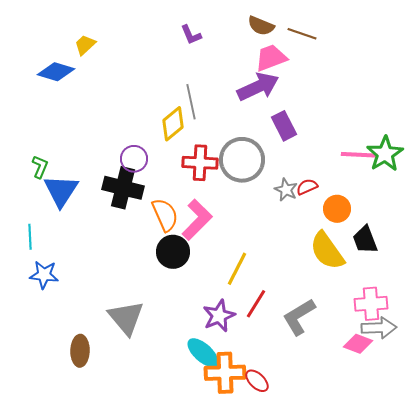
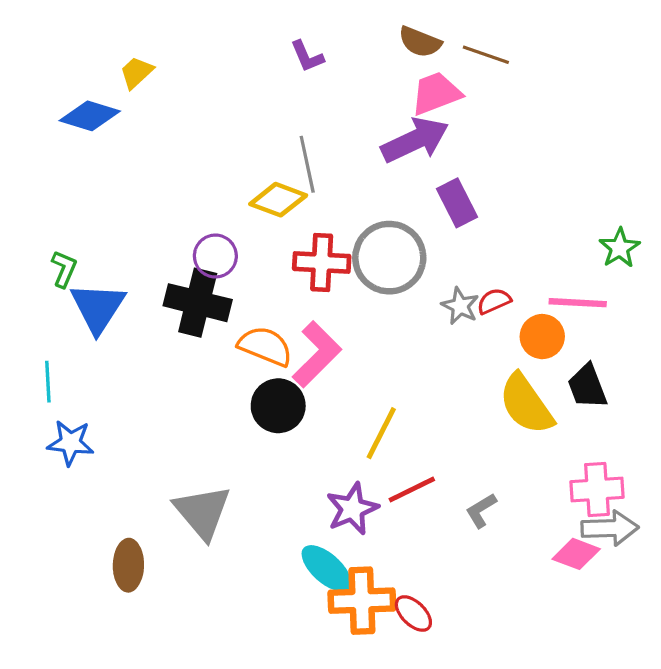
yellow diamond: (173, 124) -> (278, 200), turned 60
green star: (385, 154) -> (620, 248), size x0.7
pink line: (359, 155) -> (578, 303), moved
orange semicircle: (165, 215) -> (265, 346), turned -44
red line: (256, 304) -> (412, 489), turned 32
gray L-shape: (299, 317) -> (481, 510), size x0.6

